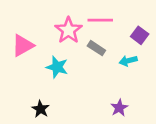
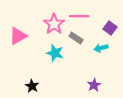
cyan star: (57, 67) -> (55, 53), moved

